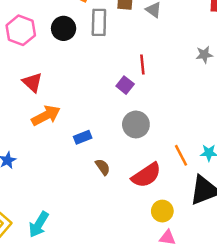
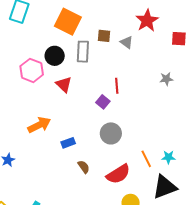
pink hexagon: (21, 30) -> (32, 70), moved
red triangle: (32, 82) -> (64, 84), moved

